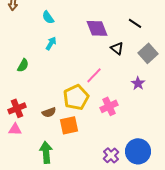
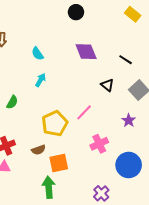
purple diamond: (97, 28) -> (86, 52), moved
yellow pentagon: (76, 97) -> (55, 124), moved
blue circle: (138, 151) -> (129, 165), moved
green arrow: (46, 152) -> (49, 187), moved

